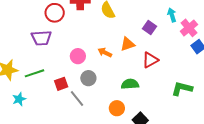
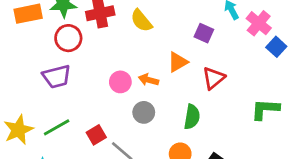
pink circle: (78, 56) -> (120, 82), moved
gray circle: (88, 78) -> (144, 112), moved
green semicircle: (130, 84) -> (192, 117), turned 114

